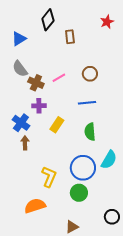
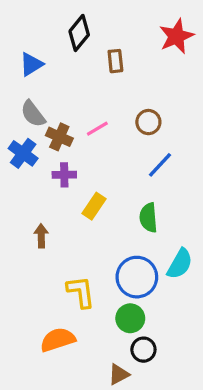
red star: (107, 22) -> (176, 36), size x1.5
blue line: (87, 103) -> (160, 165), moved, turned -42
blue cross: (21, 123) -> (23, 153), moved
yellow L-shape: (49, 177) -> (81, 292), turned -30
black circle: (112, 217) -> (143, 350), moved

